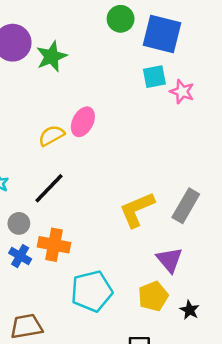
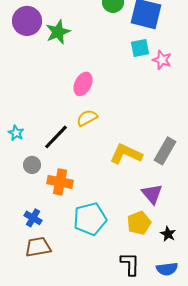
yellow semicircle: (52, 136) -> (87, 118), moved
yellow L-shape: (137, 210) -> (126, 154), turned 48
blue cross: (20, 256) -> (33, 218), moved

